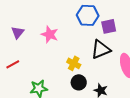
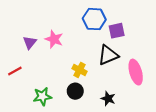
purple triangle: (18, 32) -> (30, 42), moved
black circle: (79, 82) -> (75, 91), moved

